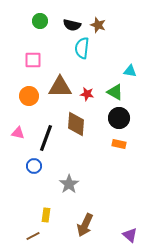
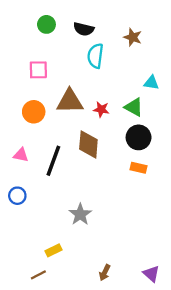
brown star: (98, 25) -> (133, 37), moved
blue circle: (34, 166) -> (17, 196), moved
yellow rectangle: (46, 215) -> (53, 250), turned 56
brown arrow: (85, 225) -> (105, 273), moved, size x0.6

